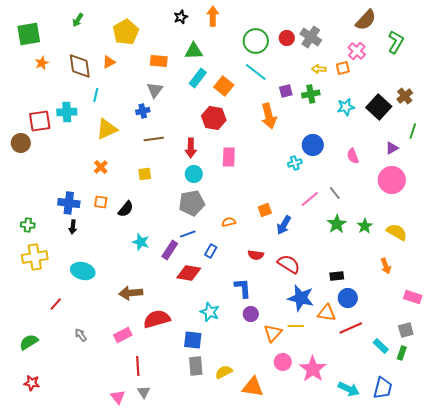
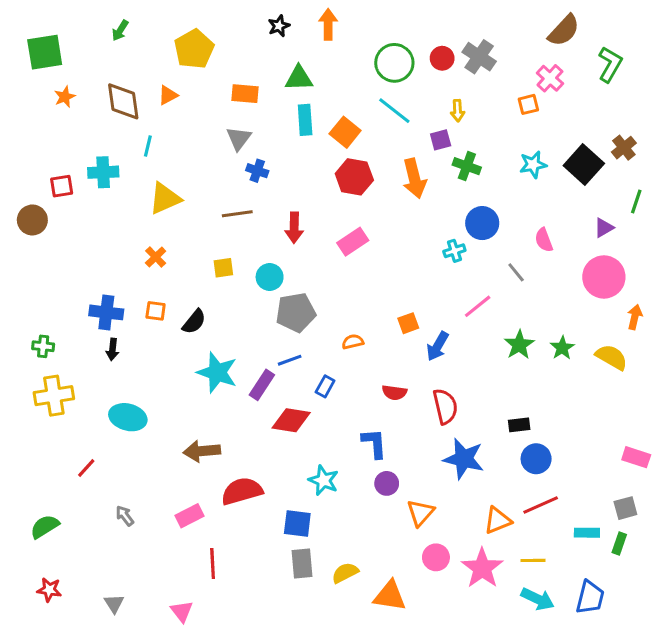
yellow arrow: (319, 69) -> (458, 111), moved, turned -96
cyan rectangle: (198, 78) -> (305, 120), turned -42
green cross: (311, 94) -> (467, 166), moved, turned 30
blue cross: (143, 111) -> (257, 171), moved, turned 32
red hexagon: (214, 118) -> (354, 177), moved
red square: (40, 121) -> (62, 186), size x0.7
pink rectangle: (229, 157) -> (353, 242), turned 54
cyan circle: (194, 174) -> (270, 277), moved
gray line: (335, 193) -> (516, 272), moved
cyan star: (141, 242) -> (217, 372), size x1.5
red semicircle: (289, 264) -> (445, 406), turned 45
orange arrow: (386, 266) -> (635, 317), moved, turned -147
orange triangle: (327, 313) -> (498, 520), moved, turned -30
yellow line: (296, 326) -> (533, 560), moved
cyan rectangle: (381, 346) -> (587, 533), turned -42
gray triangle: (144, 392) -> (114, 604), moved

